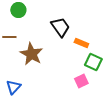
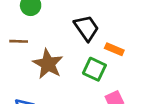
green square: (93, 62) -> (94, 69), moved

